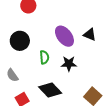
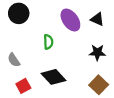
black circle: (20, 41) -> (19, 13), moved
black star: (69, 64) -> (97, 52), moved

